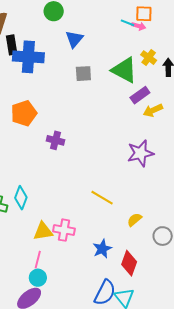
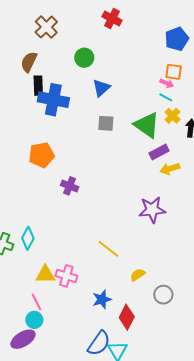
cyan line: (127, 23) -> (166, 97), moved
pink line: (38, 260) -> (37, 302), turned -48

